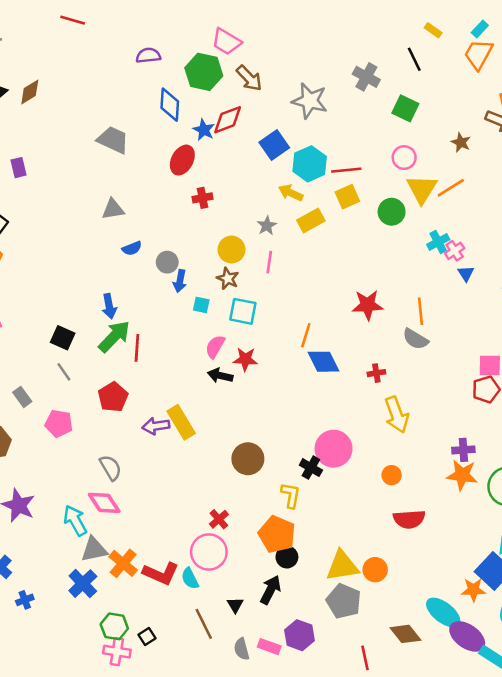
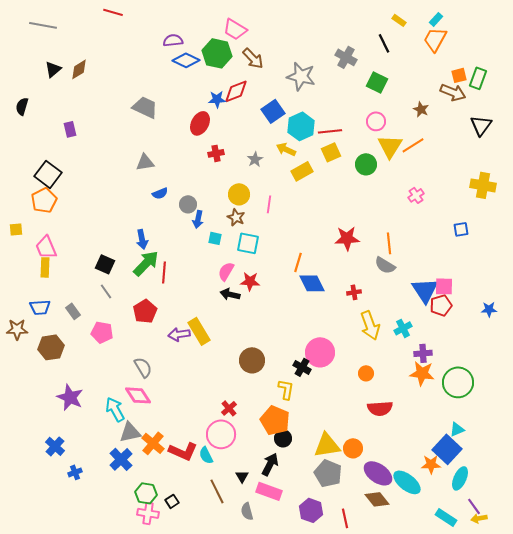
blue diamond: (170, 105) -> (186, 60), moved, turned -68
blue star: (204, 130) -> (217, 99), turned -30
gray star: (267, 226) -> (255, 159), moved
cyan cross: (438, 242) -> (403, 328), moved
blue triangle: (466, 273) -> (425, 290), moved, size x2.0
purple hexagon: (300, 635) -> (311, 510), moved
purple ellipse: (467, 636) -> (378, 473), moved
pink rectangle: (269, 647) -> (269, 491), moved, size x1.4

